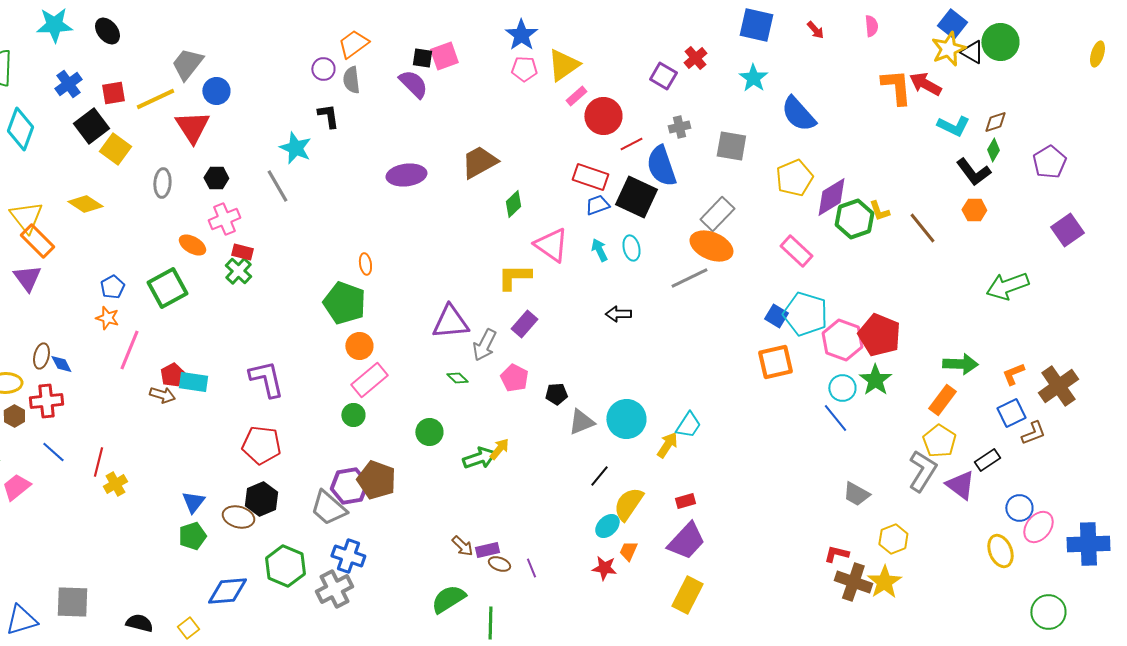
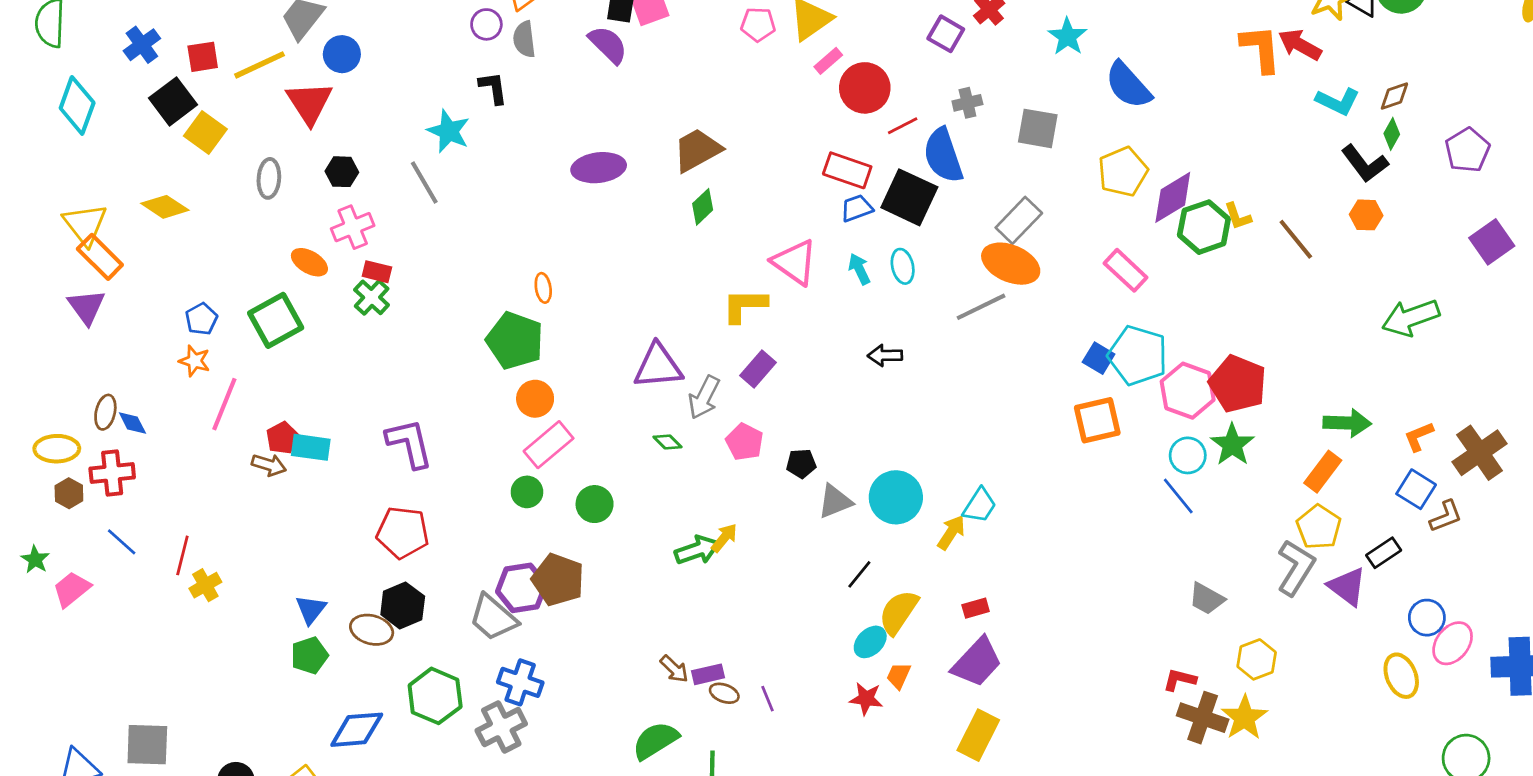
green diamond: (513, 204) -> (703, 207), moved
blue square: (1011, 413) -> (1416, 489), turned -32
green circle: (429, 432) -> (595, 504), moved

